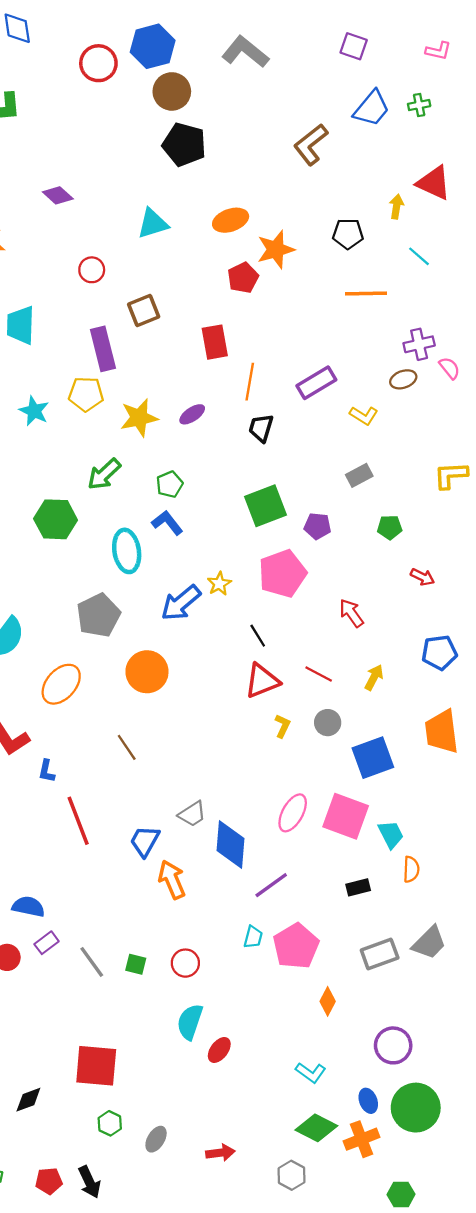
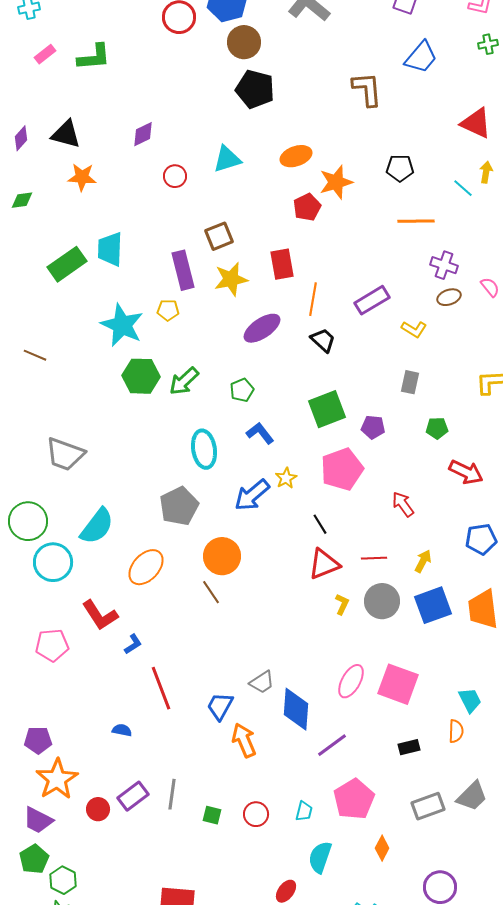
green cross: (419, 105) -> (488, 44), moved
brown L-shape: (311, 145) -> (367, 89), turned 123
purple diamond: (58, 195) -> (143, 134), turned -68
yellow arrow: (397, 207) -> (486, 172), moved
red circle: (92, 270) -> (175, 176), moved
purple cross: (419, 344) -> (444, 265), moved, turned 32
yellow pentagon: (86, 394) -> (168, 310), size x0.7
cyan star: (34, 411) -> (122, 325), size x1.6
purple ellipse: (192, 414) -> (262, 328), size x1.6
yellow star: (139, 418) -> (231, 279), moved
black trapezoid: (261, 428) -> (323, 340), turned 116
gray rectangle: (359, 475) -> (410, 382), turned -50
green hexagon: (56, 519) -> (141, 376), moved
blue L-shape: (167, 523) -> (260, 433), moved
red arrow: (422, 577) -> (466, 472), size x1.6
red line: (319, 674) -> (374, 558), turned -30
gray circle: (328, 723) -> (382, 601), size x1.5
brown line: (127, 747) -> (211, 592), moved
blue square: (373, 758) -> (433, 605), moved
blue L-shape: (47, 771) -> (133, 644), turned -135
cyan trapezoid: (391, 834) -> (470, 700), moved
blue semicircle: (28, 907) -> (122, 730), moved, size x0.7
cyan trapezoid: (253, 937) -> (304, 811), moved
purple rectangle: (47, 943) -> (133, 796), size x1.4
gray line: (92, 962) -> (172, 794), moved, turned 44
cyan semicircle: (190, 1022) -> (320, 857), moved

